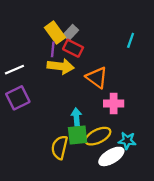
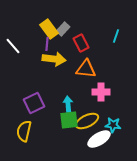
red rectangle: (73, 48) -> (81, 43), moved, turned 36
white line: (14, 70) -> (13, 46), moved, turned 72
orange triangle: (97, 78) -> (86, 69), turned -30
purple square: (18, 98) -> (34, 103), moved
yellow semicircle: (60, 147) -> (24, 131), moved

